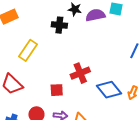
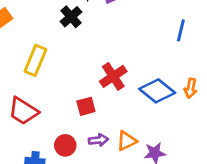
black cross: (59, 25) -> (71, 17), turned -35

